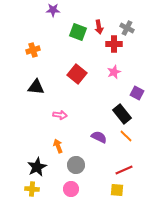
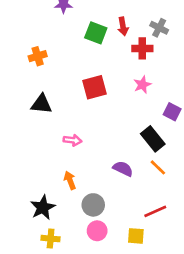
red square: (77, 74) -> (95, 87), turned 36
yellow cross: (32, 189) -> (51, 239), moved
pink circle: (71, 189) -> (97, 231), moved
yellow square: (117, 190) -> (136, 236), moved

